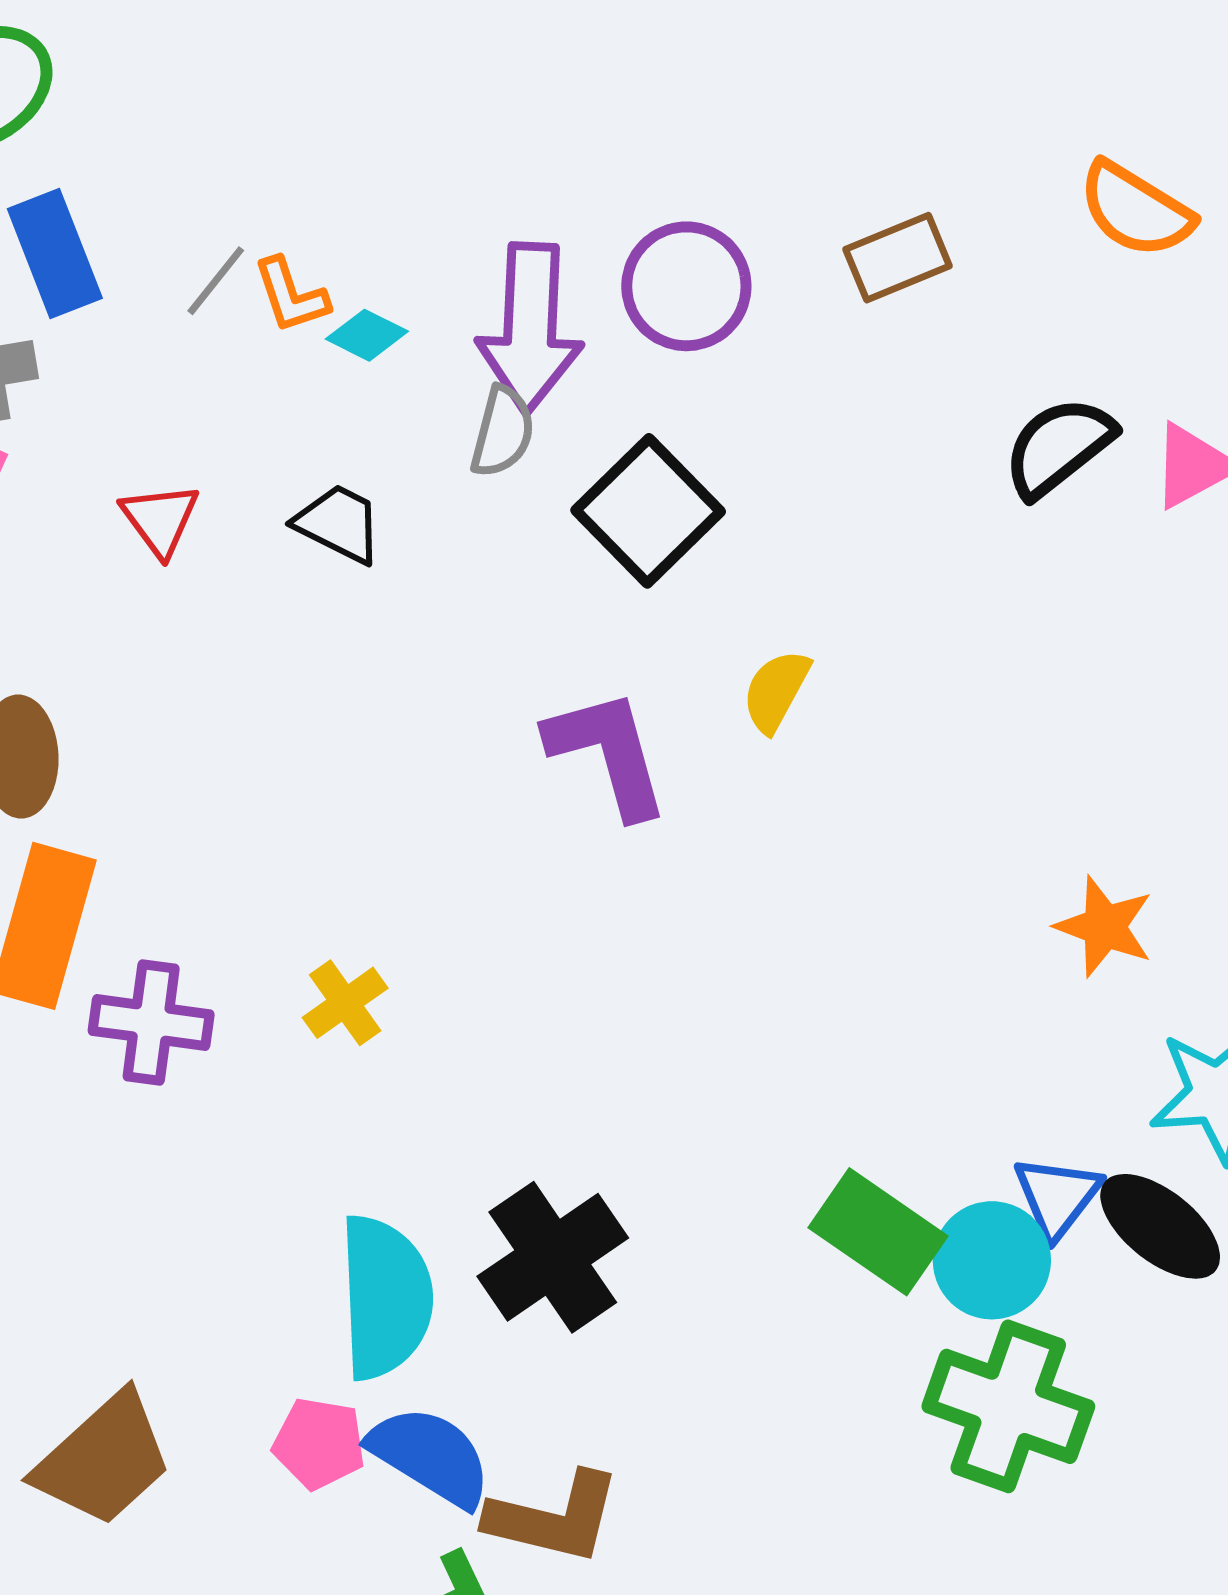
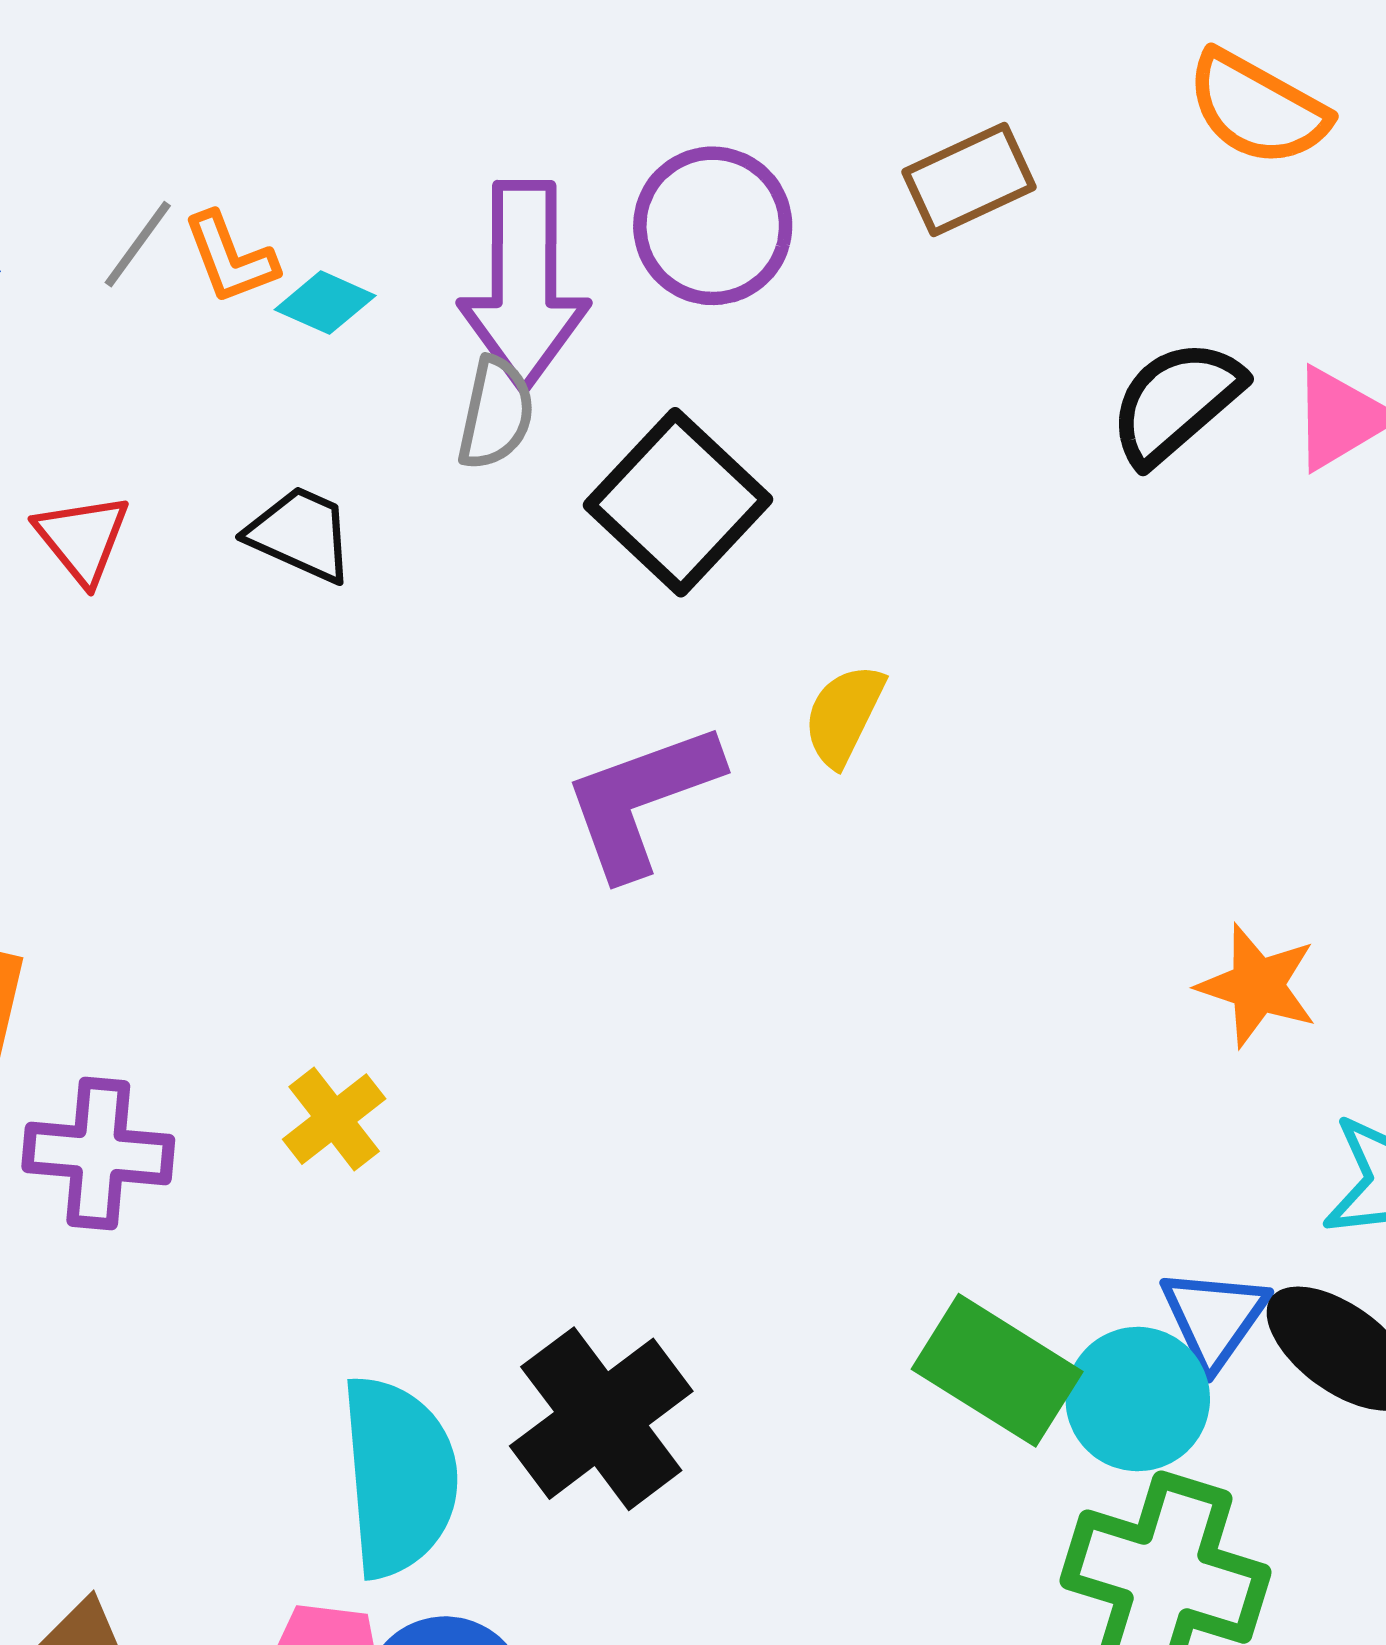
purple L-shape: (608, 753) -> (642, 800), turned -92

